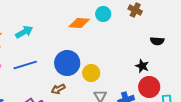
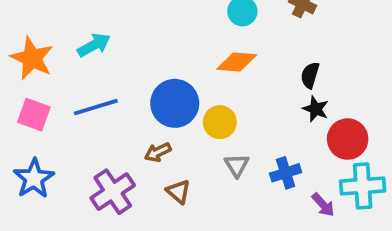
orange diamond: (79, 23) -> (237, 62), moved
black semicircle: (157, 41) -> (310, 75), moved, turned 104
red circle: (149, 87) -> (348, 139), moved

